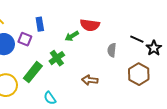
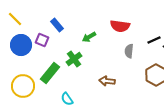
blue rectangle: (40, 24) -> (57, 25), turned -32
red semicircle: (90, 25) -> (120, 26), moved
black line: (137, 39) -> (154, 40), turned -48

